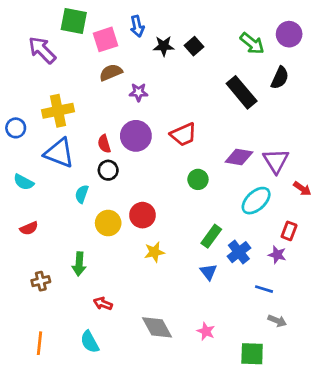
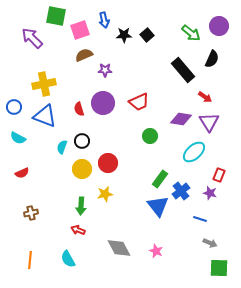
blue circle: (16, 128) -> (14, 107), moved
black circle: (108, 170) -> (82, 141), moved
red arrow: (302, 189) -> (205, 97), moved
yellow star: (154, 252) -> (105, 194), moved
green arrow: (79, 264) -> (81, 206), moved
blue triangle: (209, 272) -> (158, 206), size x1.6
green square: (252, 354) -> (219, 268), moved

